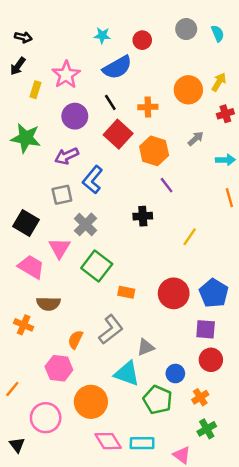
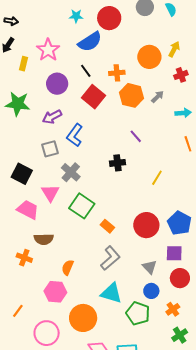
red circle: (142, 40) -> (109, 18), size x1.5
orange hexagon: (154, 151) -> (132, 95), moved
orange rectangle: (126, 292) -> (107, 226), turned 32
gray L-shape: (111, 329) -> (110, 258), moved
gray triangle: (146, 347) -> (150, 267), moved, turned -49

